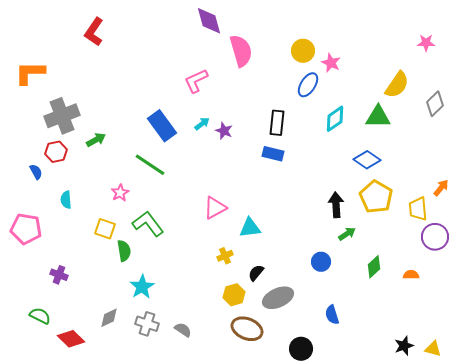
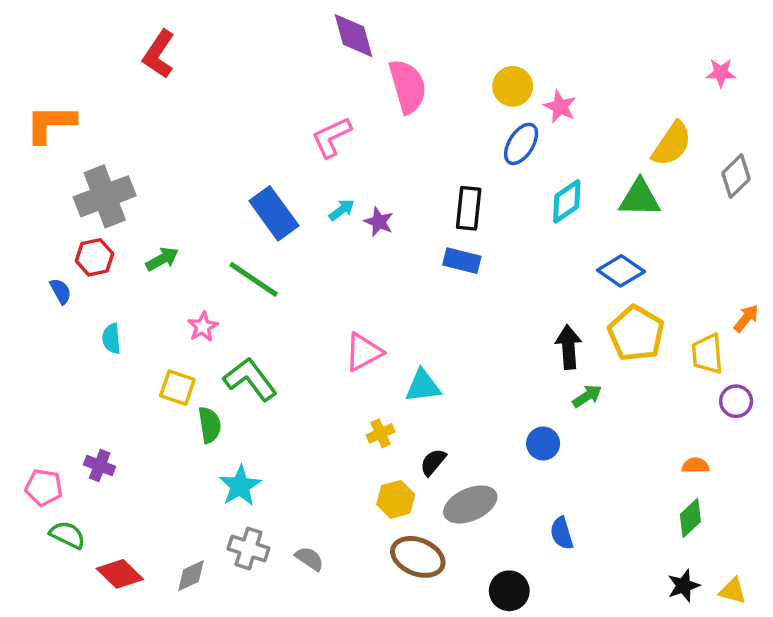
green arrow: (96, 140) -> (162, 259), moved
pink pentagon: (26, 229) -> (44, 488), moved, size x0.7
purple circle: (435, 237) -> (736, 401), size x0.7
green diamond: (374, 267) -> (690, 518), moved
gray diamond: (109, 318) -> (191, 576), moved

